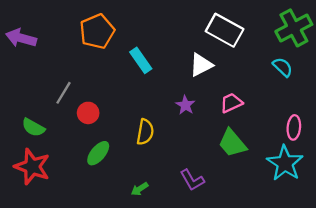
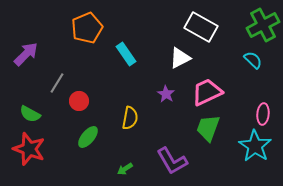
purple arrow: (21, 38) -> (26, 54), moved, turned 120
pink trapezoid: (231, 103) -> (207, 92), size x1.5
green trapezoid: (232, 143) -> (208, 128), turned 60
purple L-shape: (192, 180) -> (172, 161), size x1.4

